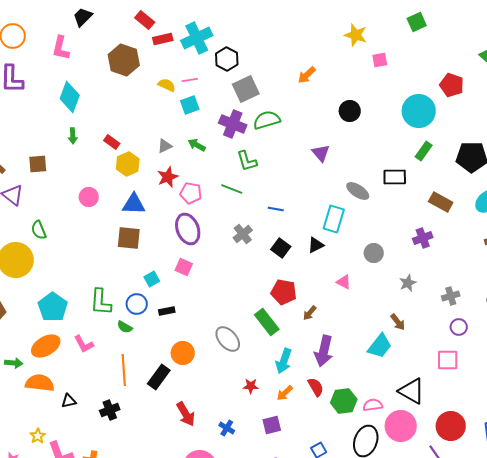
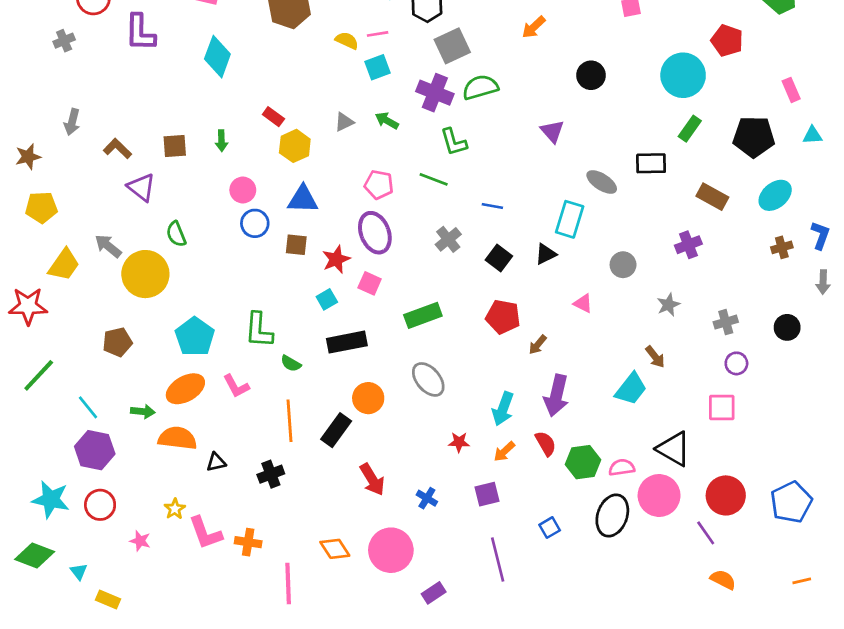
green arrow: (73, 136) -> (221, 141), moved
red star: (168, 177) -> (336, 259), moved
brown square: (129, 238) -> (296, 245), size x0.7
blue circle: (137, 304) -> (255, 223), moved
black rectangle: (167, 311) -> (347, 342), size x1.8
green rectangle: (267, 322) -> (423, 315), moved, turned -72

